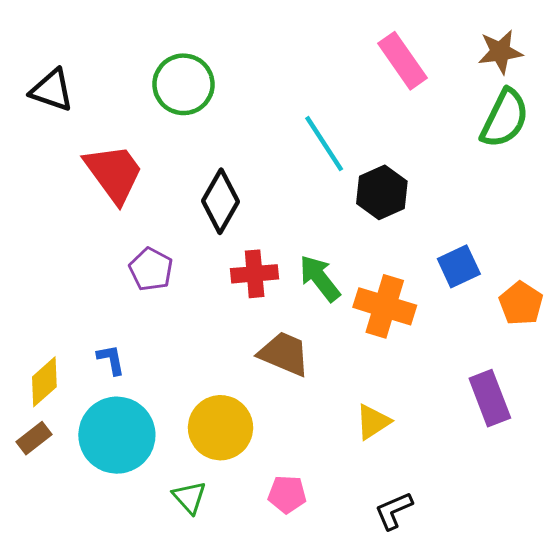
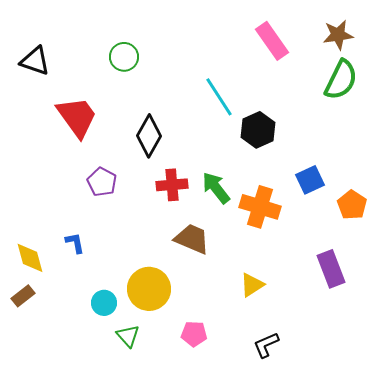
green circle: (184, 84) -> (124, 57), size x0.7
yellow diamond: (44, 382) -> (30, 258), turned -64
cyan circle: (117, 435) -> (104, 303), moved, size x0.5

